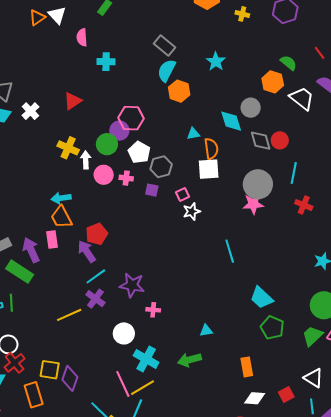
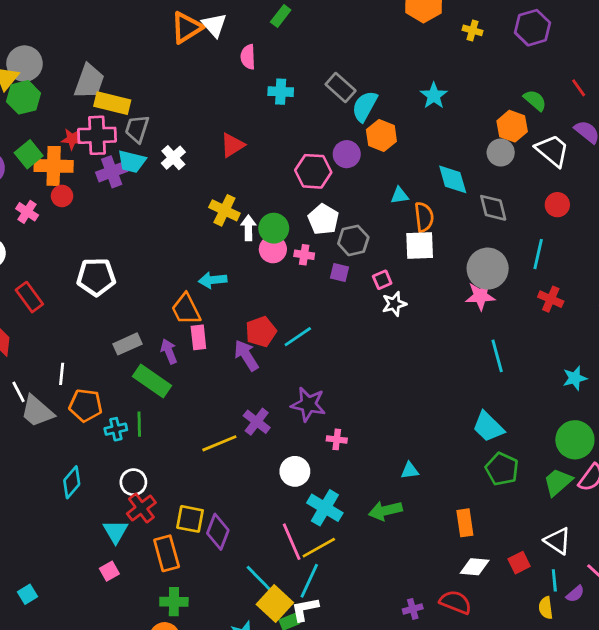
orange triangle: (37, 18) -> (186, 28), size x1.4
gray rectangle: (165, 46) -> (341, 87), moved
gray circle: (251, 108) -> (501, 152), moved
purple circle: (119, 131) -> (347, 154), moved
red circle: (280, 140) -> (557, 205), moved
green circle: (107, 144) -> (274, 228), moved
orange trapezoid: (61, 217) -> (186, 309), moved
purple arrow: (31, 250) -> (169, 351), size x0.7
cyan line: (230, 251) -> (497, 356), moved
cyan line: (96, 276) -> (298, 337), moved

